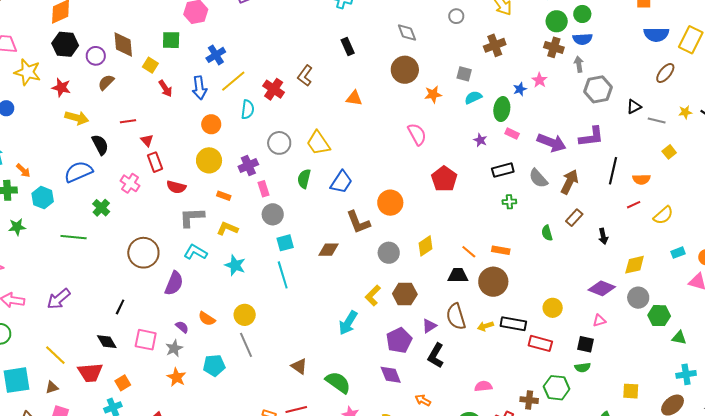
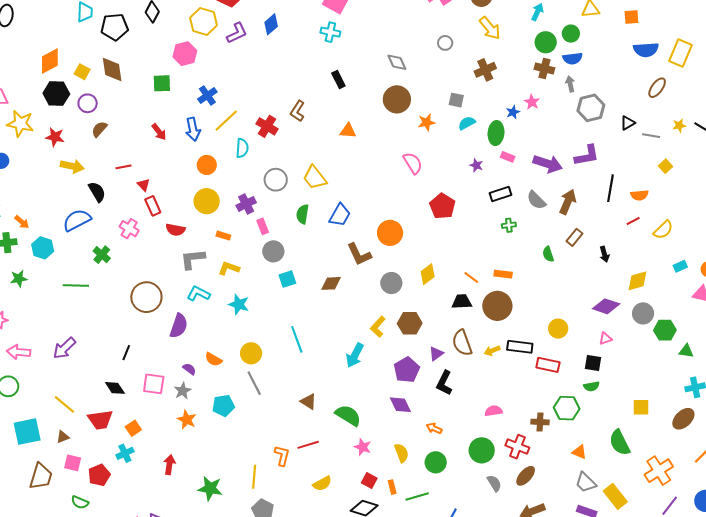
brown diamond: (123, 44) -> (112, 69), moved
yellow square: (150, 65) -> (82, 72), moved
cyan line: (283, 275) -> (297, 339), moved

